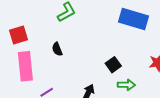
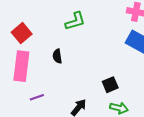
red square: (18, 35) -> (22, 33), turned -36

